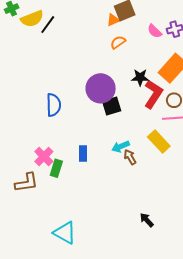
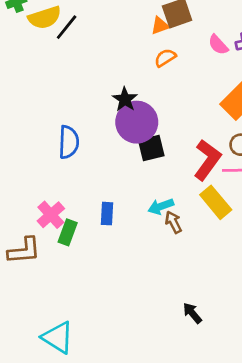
black star: (140, 77) -> (125, 99), moved, turned 30
red L-shape: (153, 94) -> (207, 160), moved
cyan triangle: (65, 233) -> (58, 337), moved

